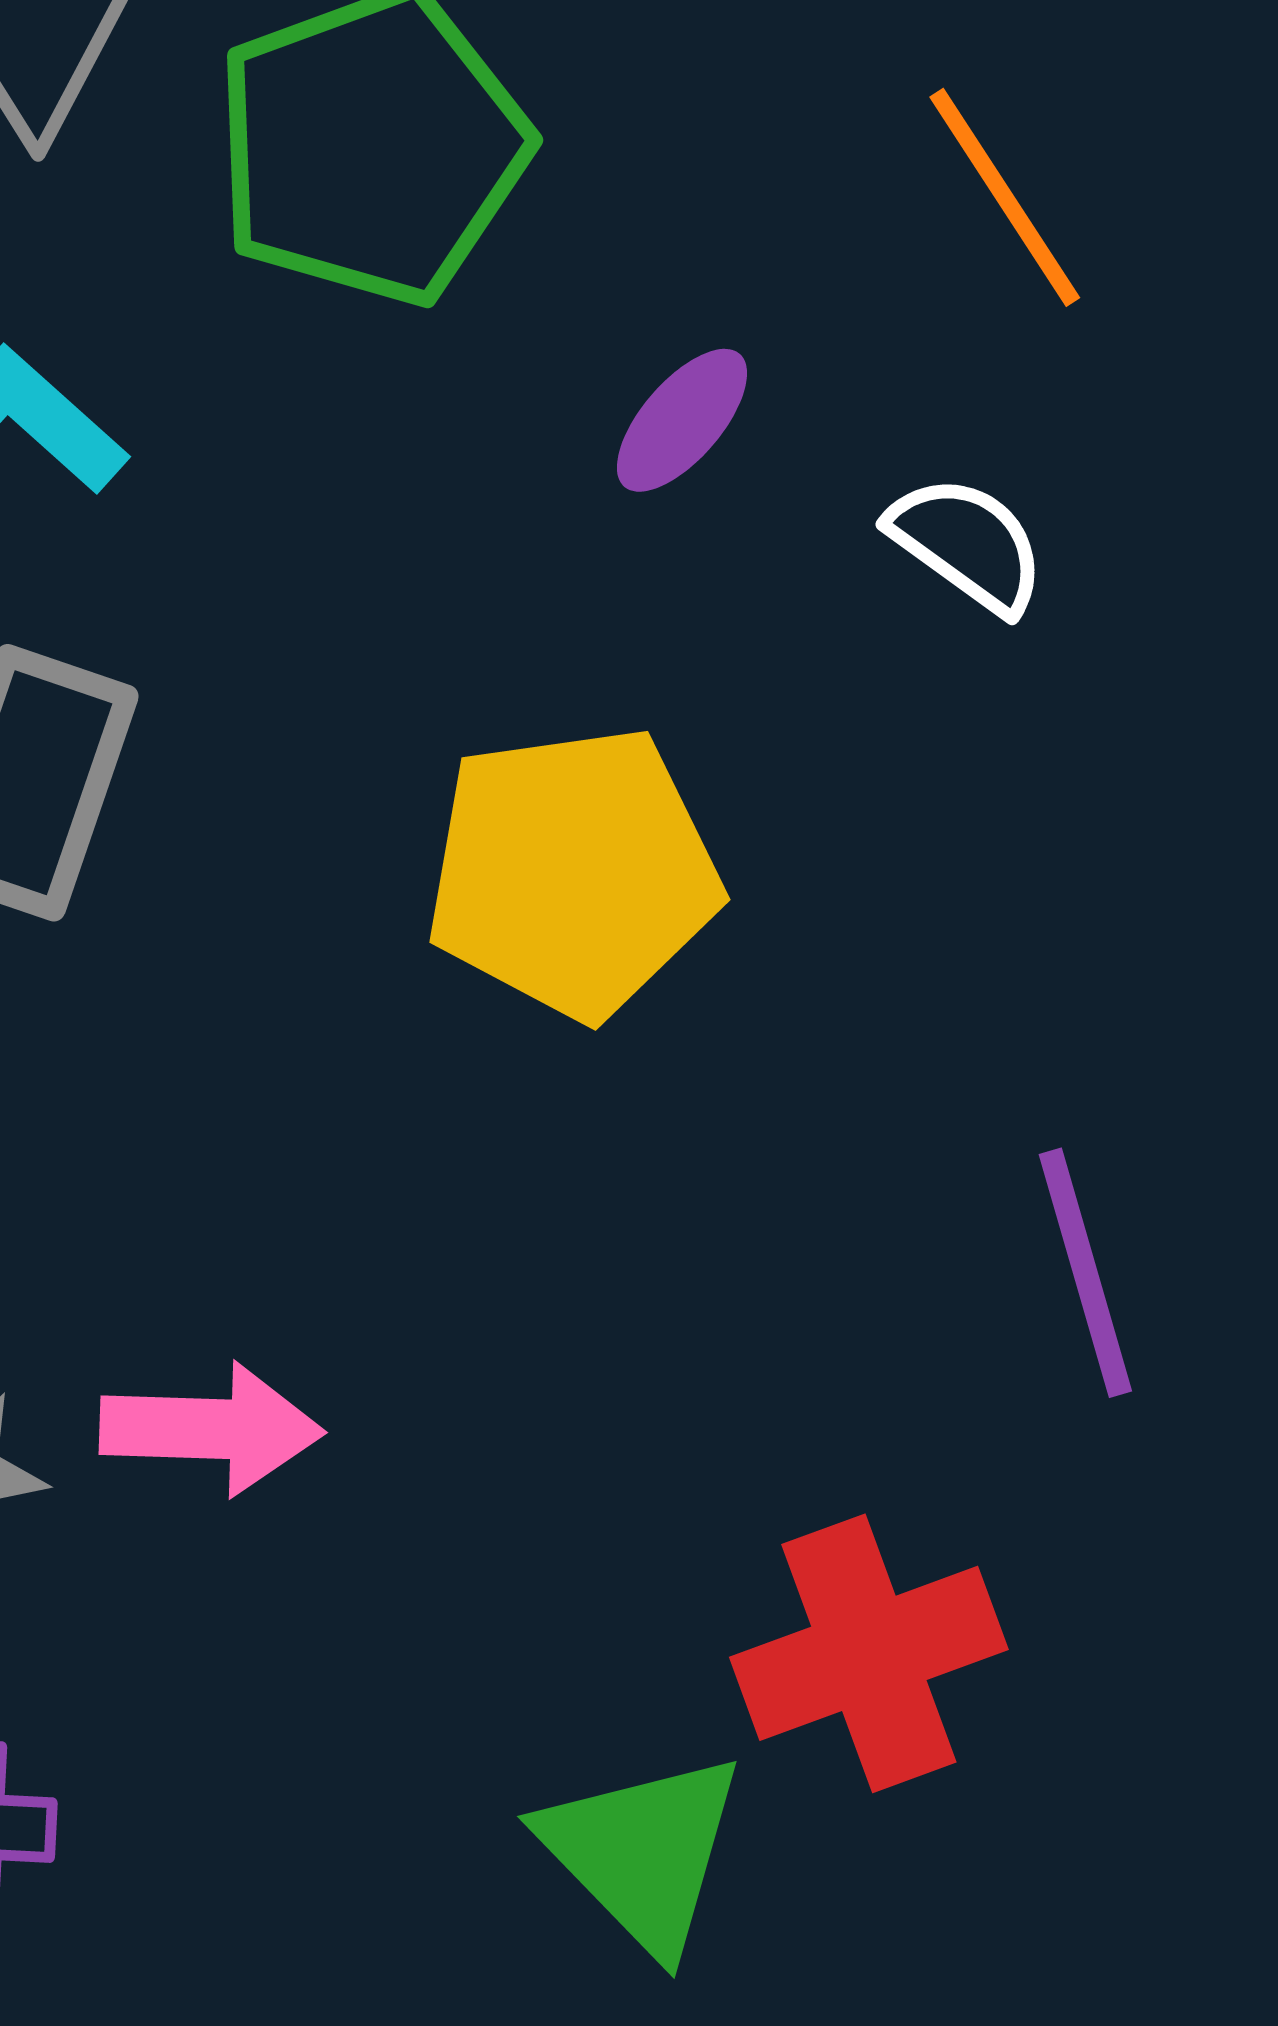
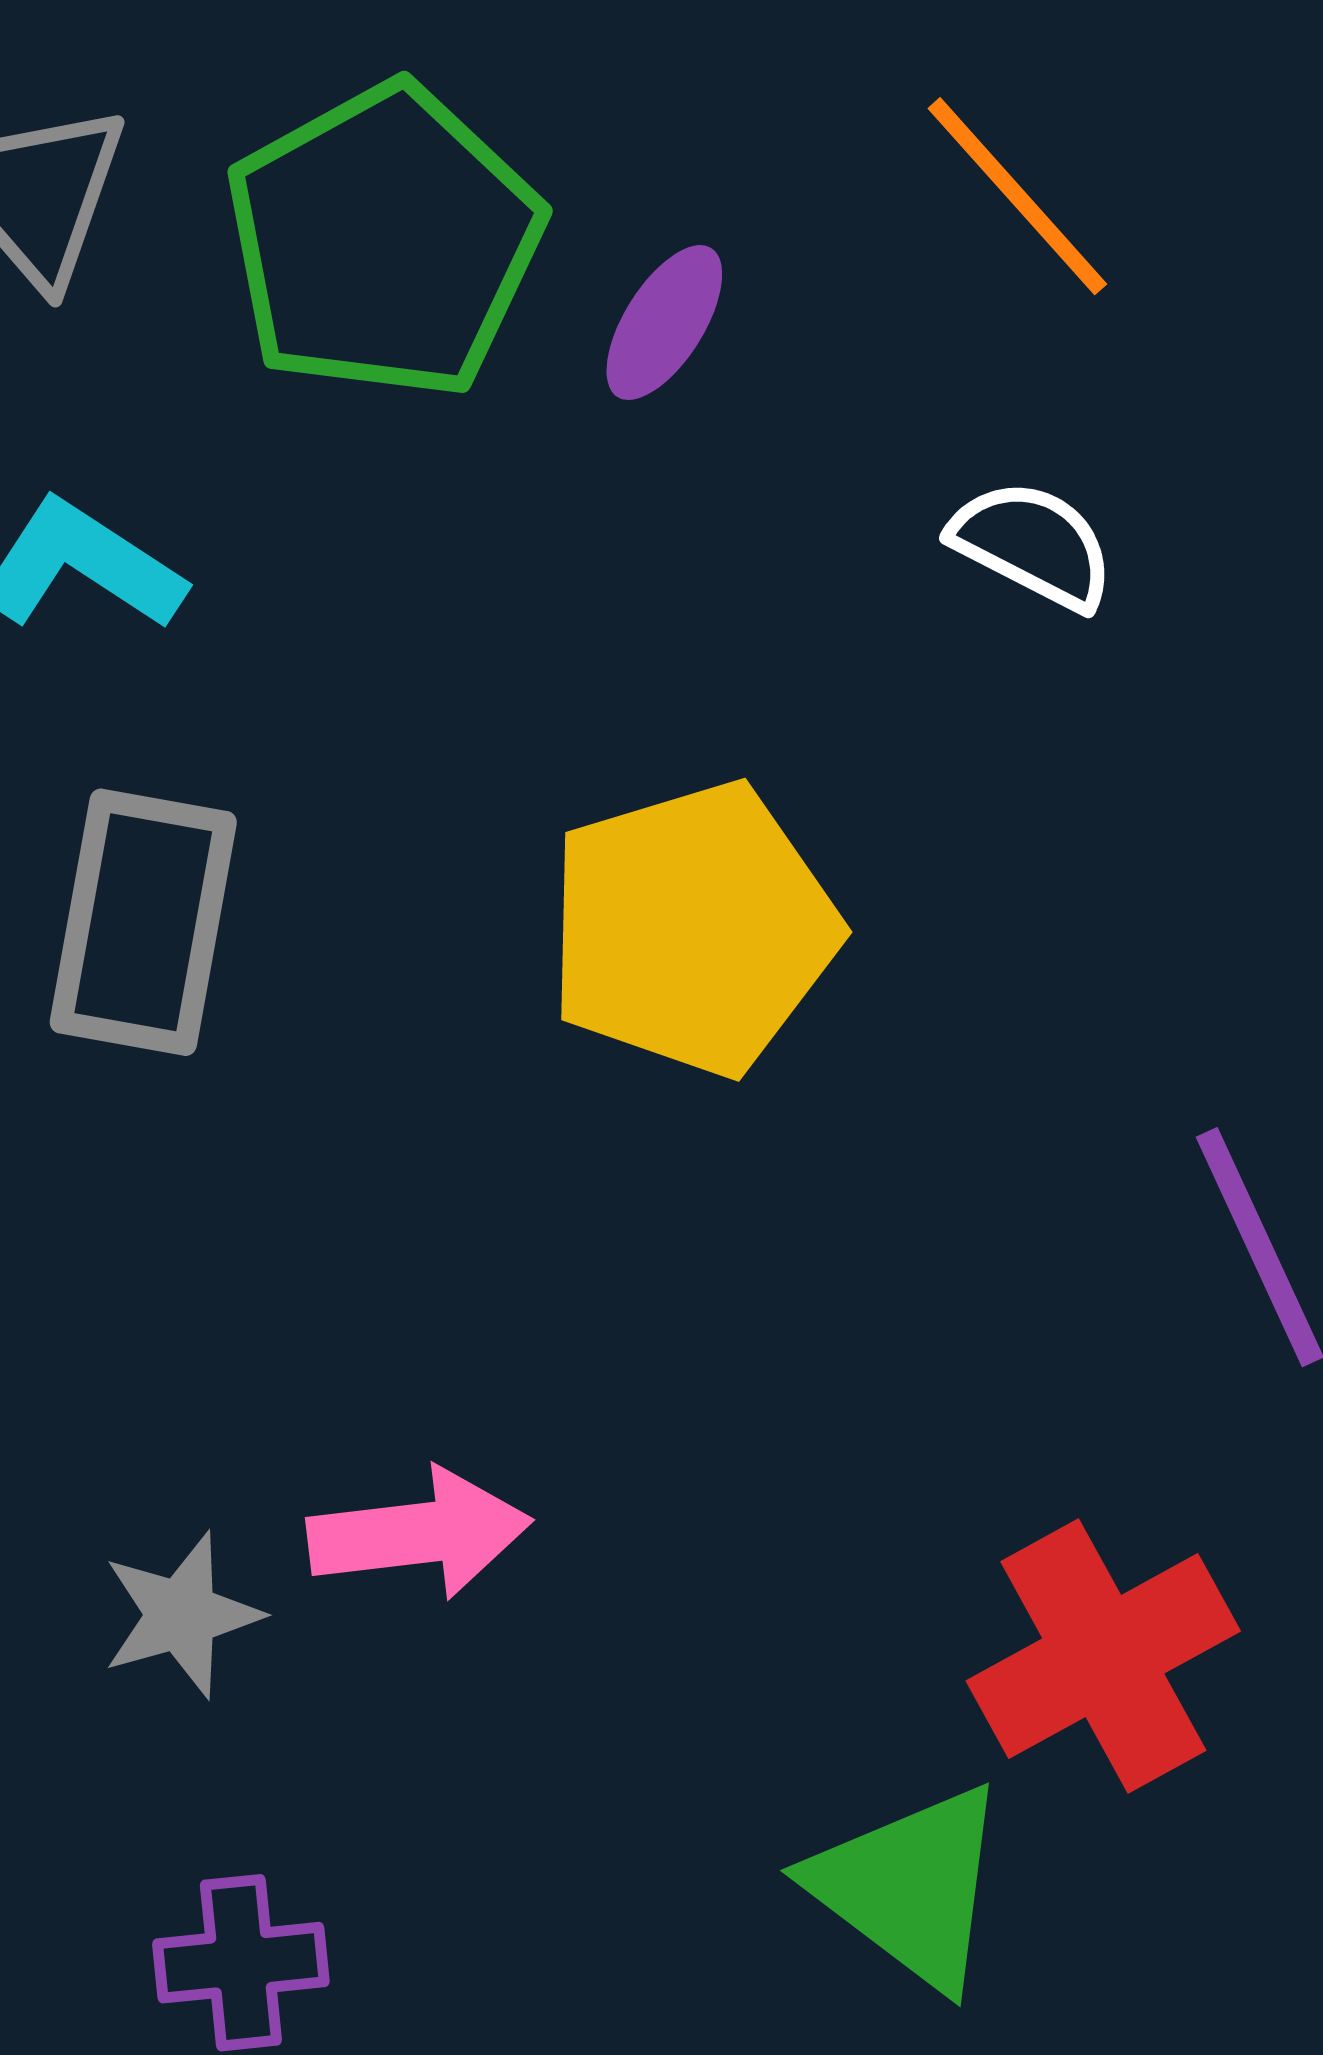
purple ellipse: (682, 420) -> (664, 323), moved

